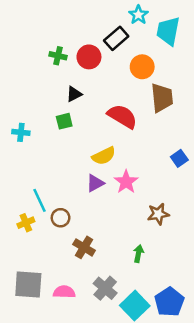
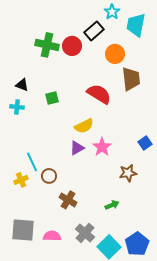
green cross: (58, 56) -> (47, 45), size x1.6
black triangle: (74, 94) -> (22, 85), moved, turned 48
blue square: (179, 158) -> (145, 143), moved
green arrow: (138, 254) -> (112, 205), turned 56

